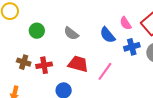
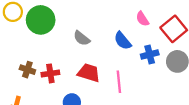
pink semicircle: (126, 23) -> (142, 19), moved
green circle: (37, 31) -> (41, 20), moved, size x1.6
pink line: (105, 71) -> (119, 82), turned -42

